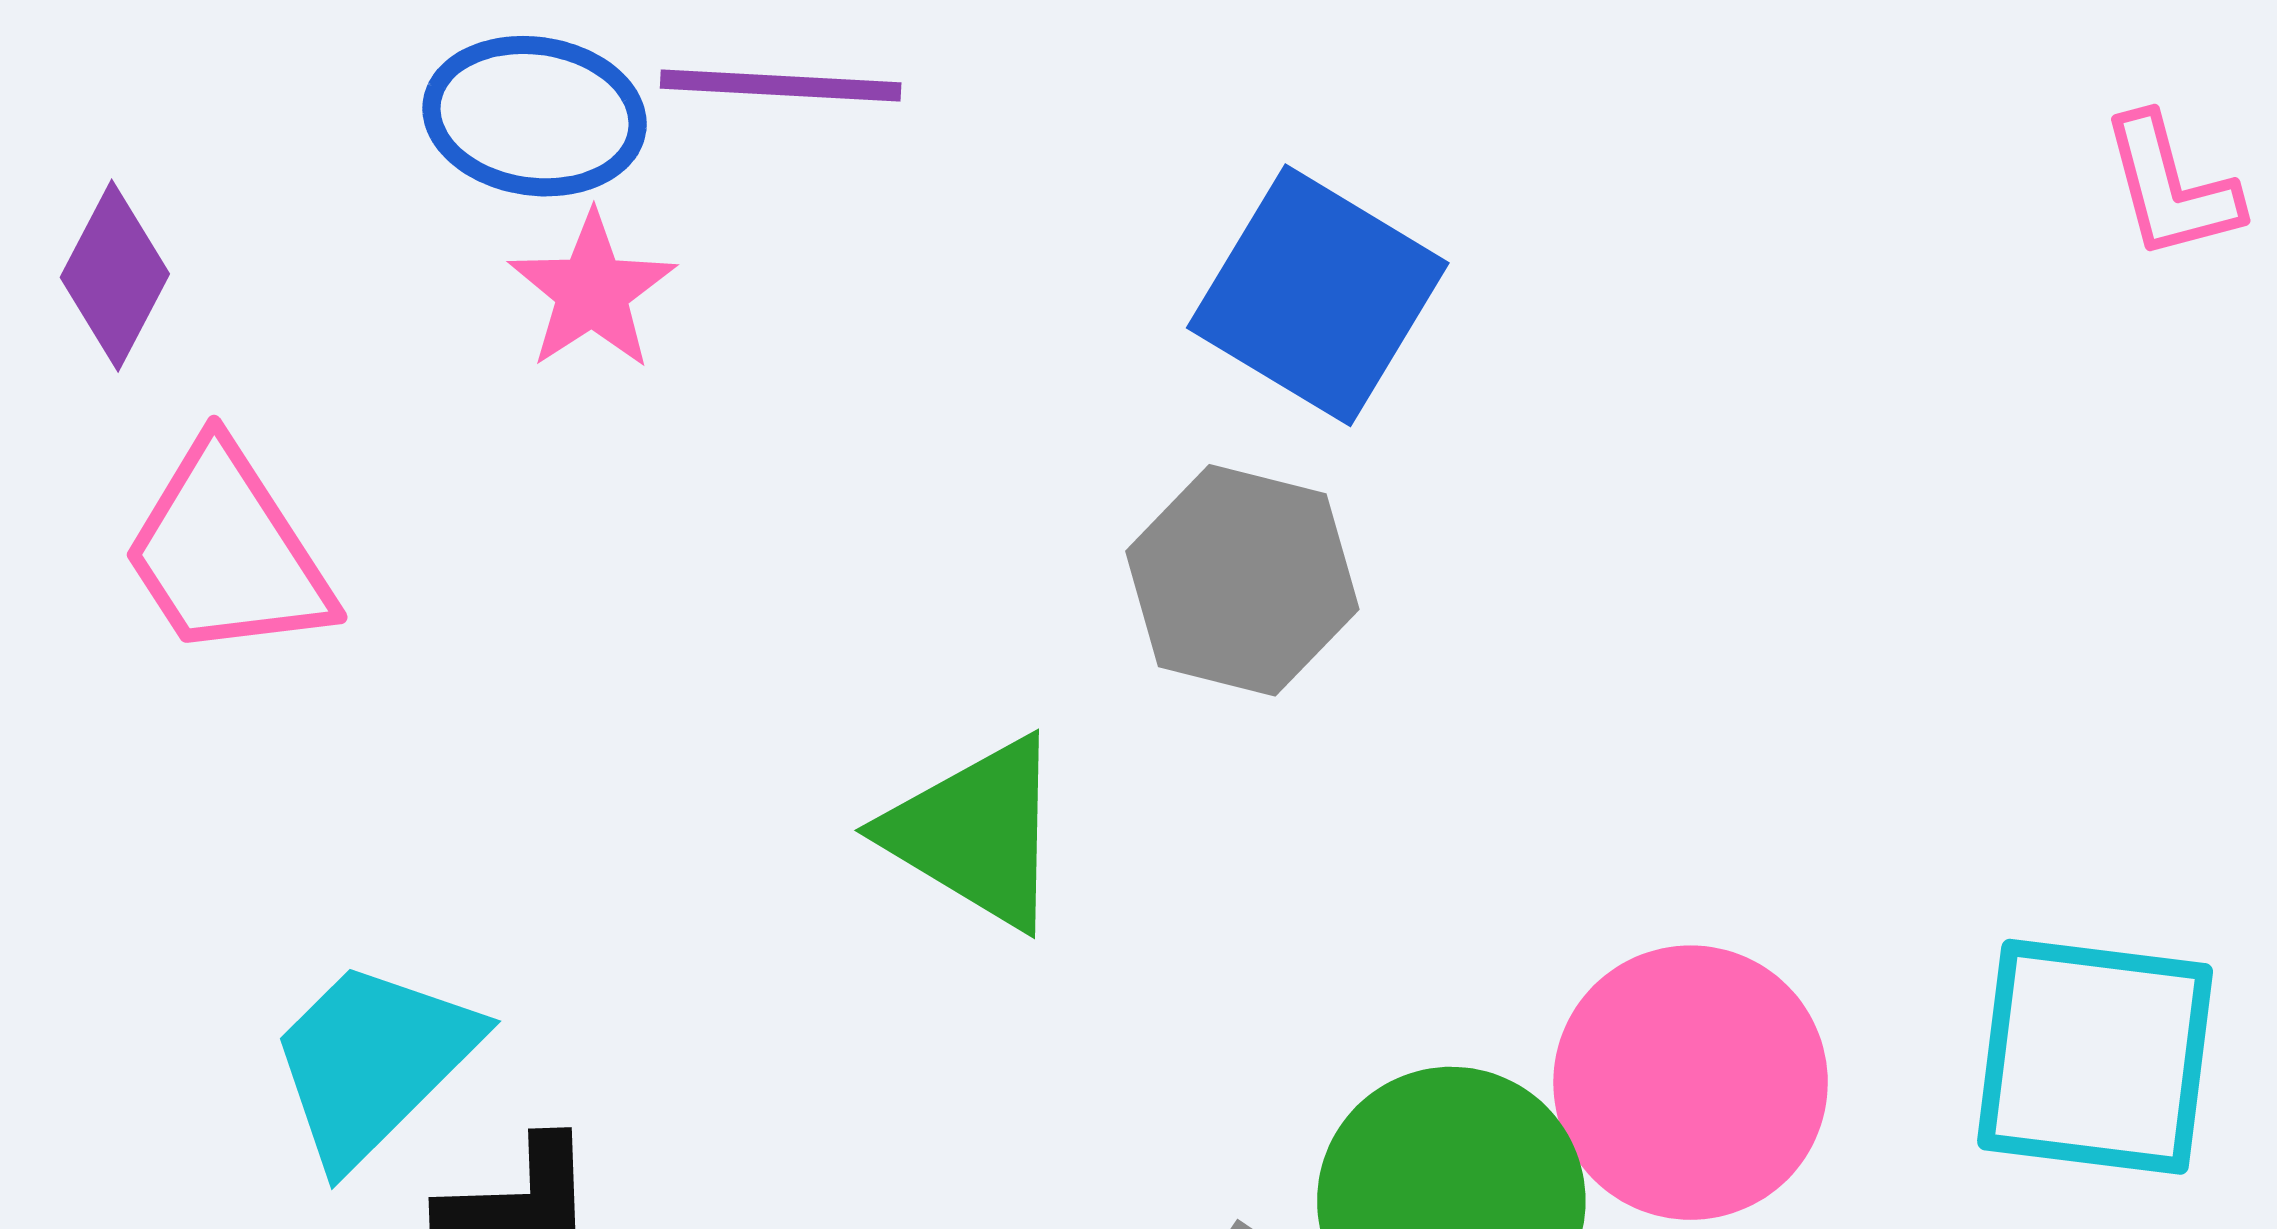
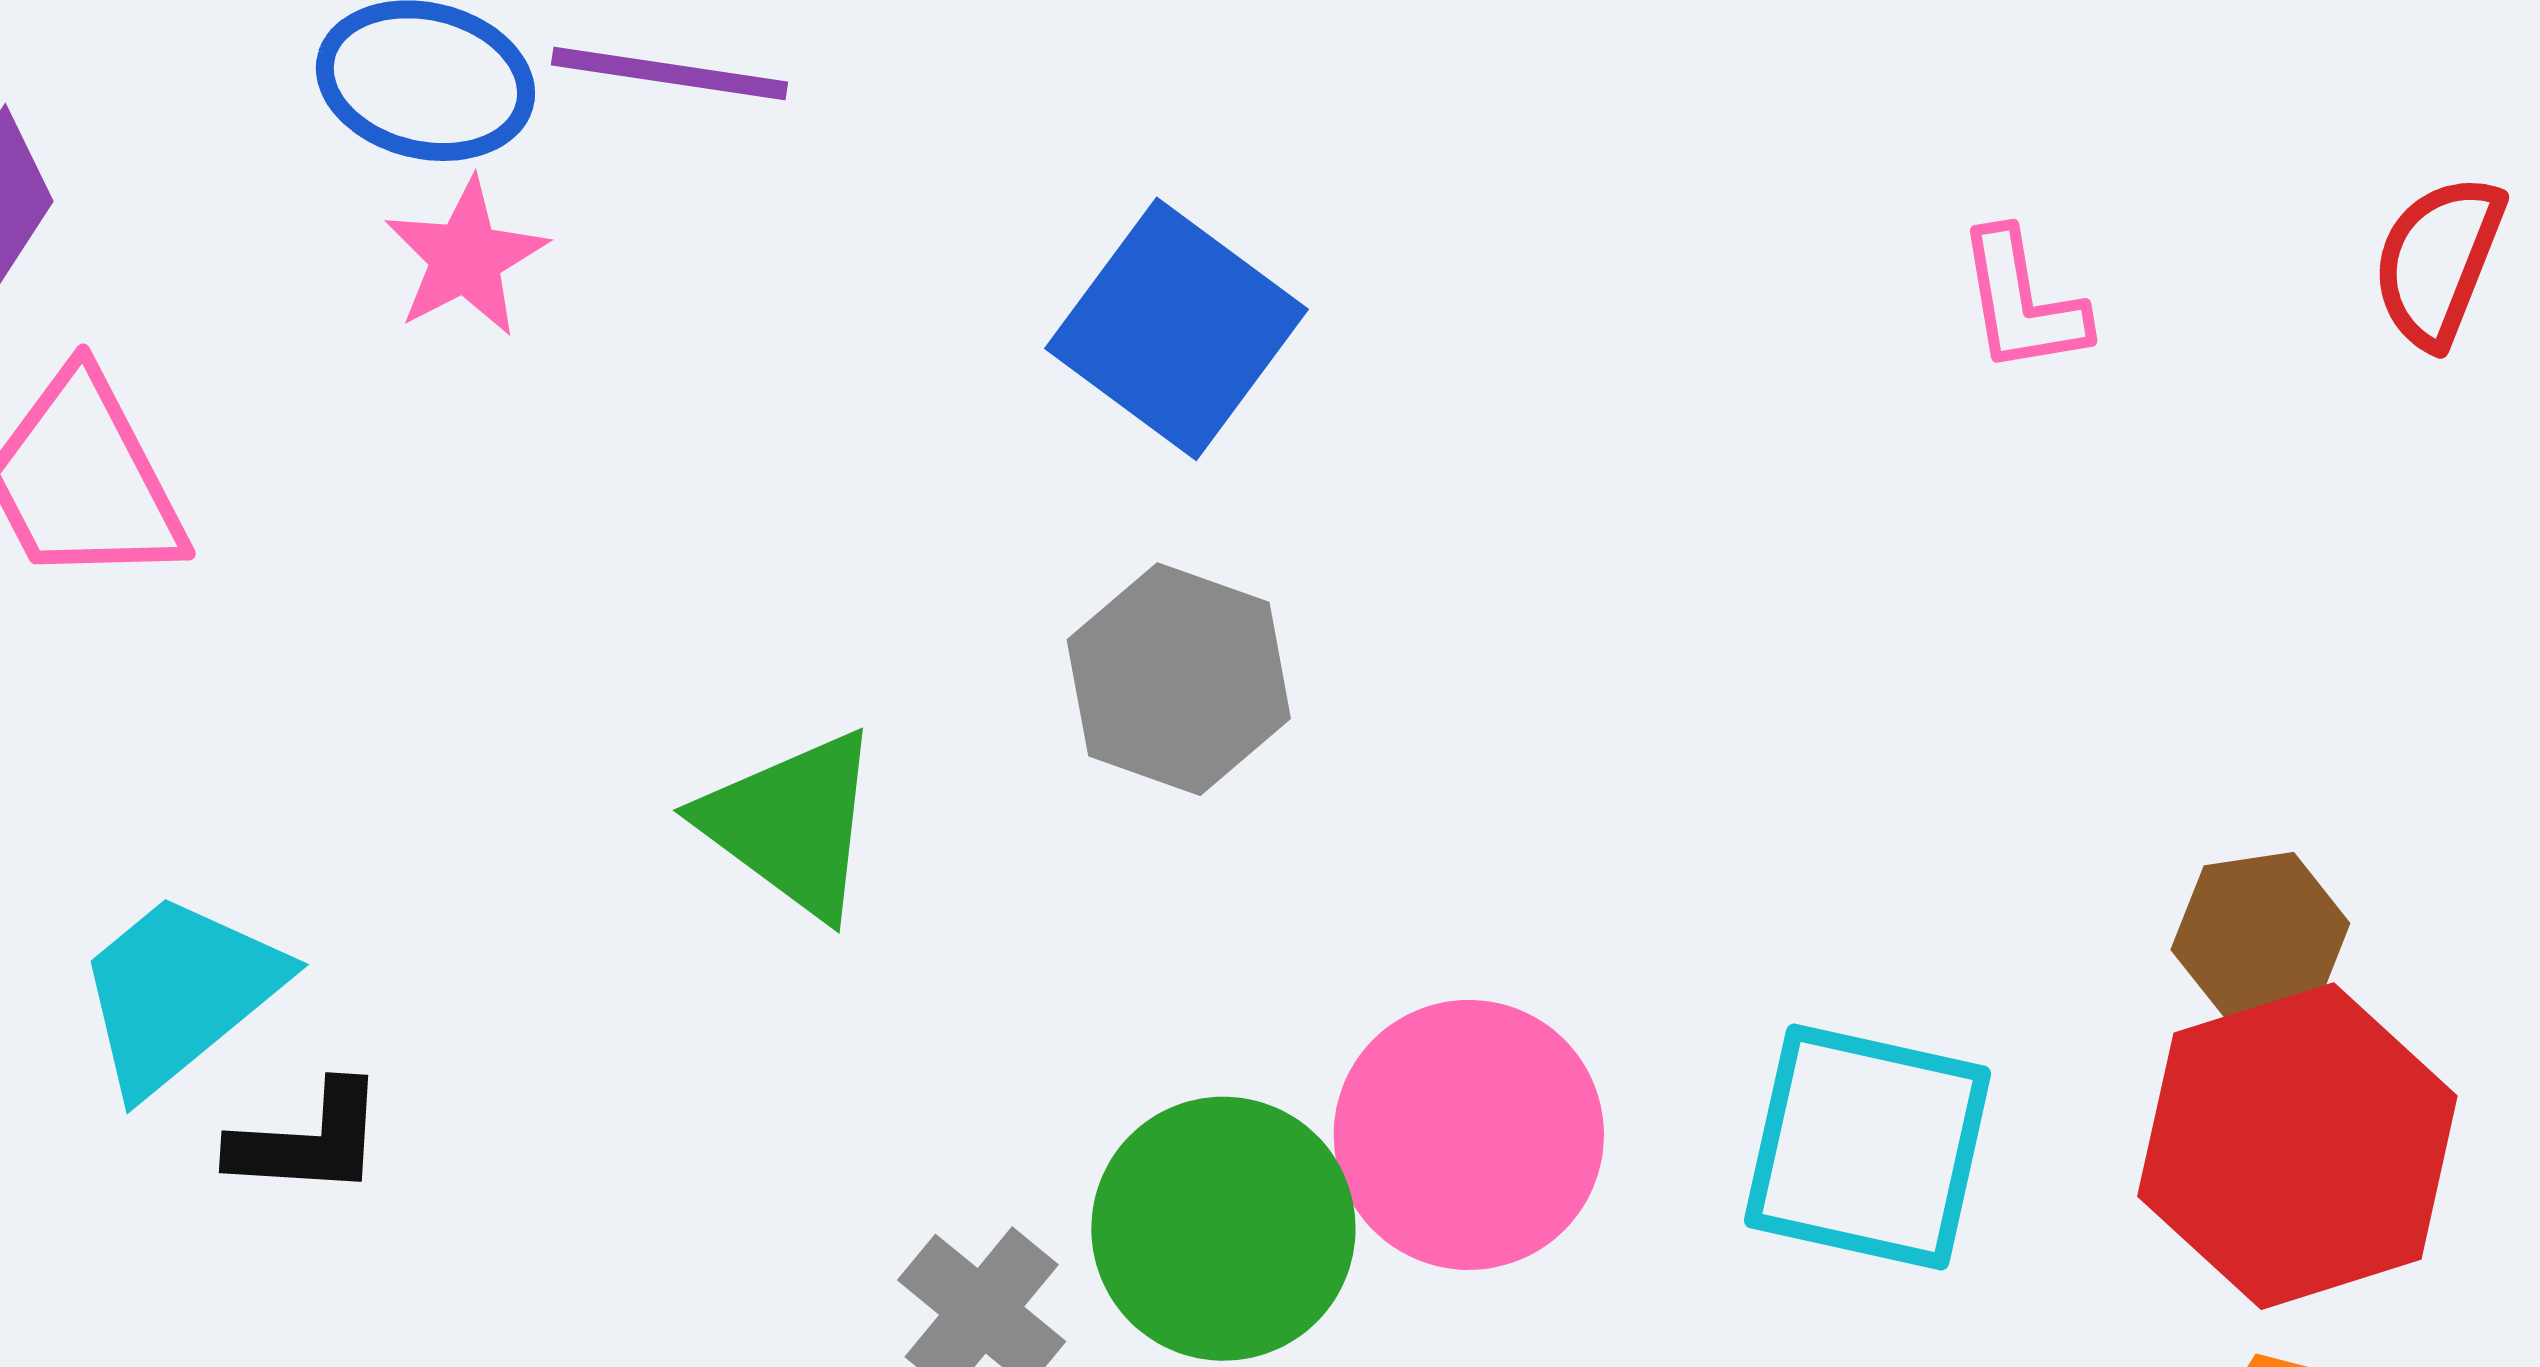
gray hexagon: (1242, 580) -> (1179, 679), moved

